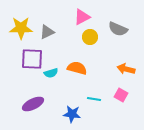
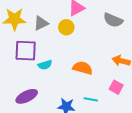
yellow circle: (90, 37) -> (66, 27), moved
orange semicircle: (77, 68) -> (83, 68), moved
cyan line: (94, 99) -> (91, 99), moved

